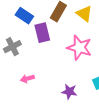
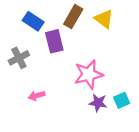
pink star: (79, 48) -> (89, 74), moved, turned -30
purple star: (69, 92) -> (98, 103), moved

